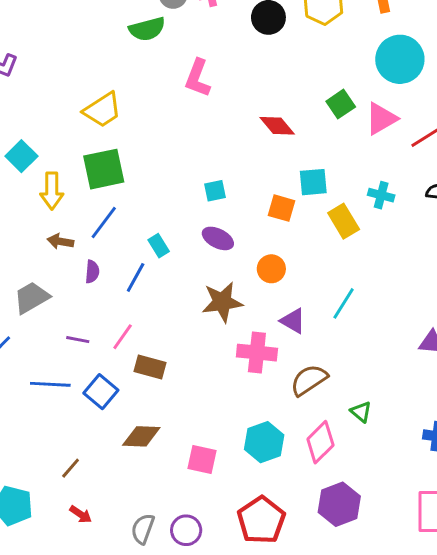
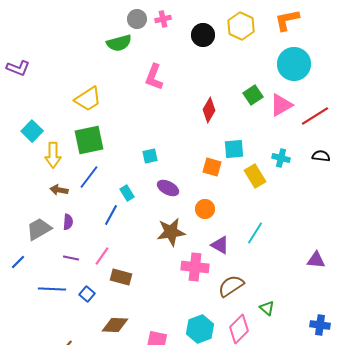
red diamond: (277, 126) -> (209, 110), turned 70
cyan square: (215, 191) -> (150, 156), moved
purple semicircle: (92, 272) -> (68, 222), moved
blue square: (101, 392) -> (87, 294), size x0.7

